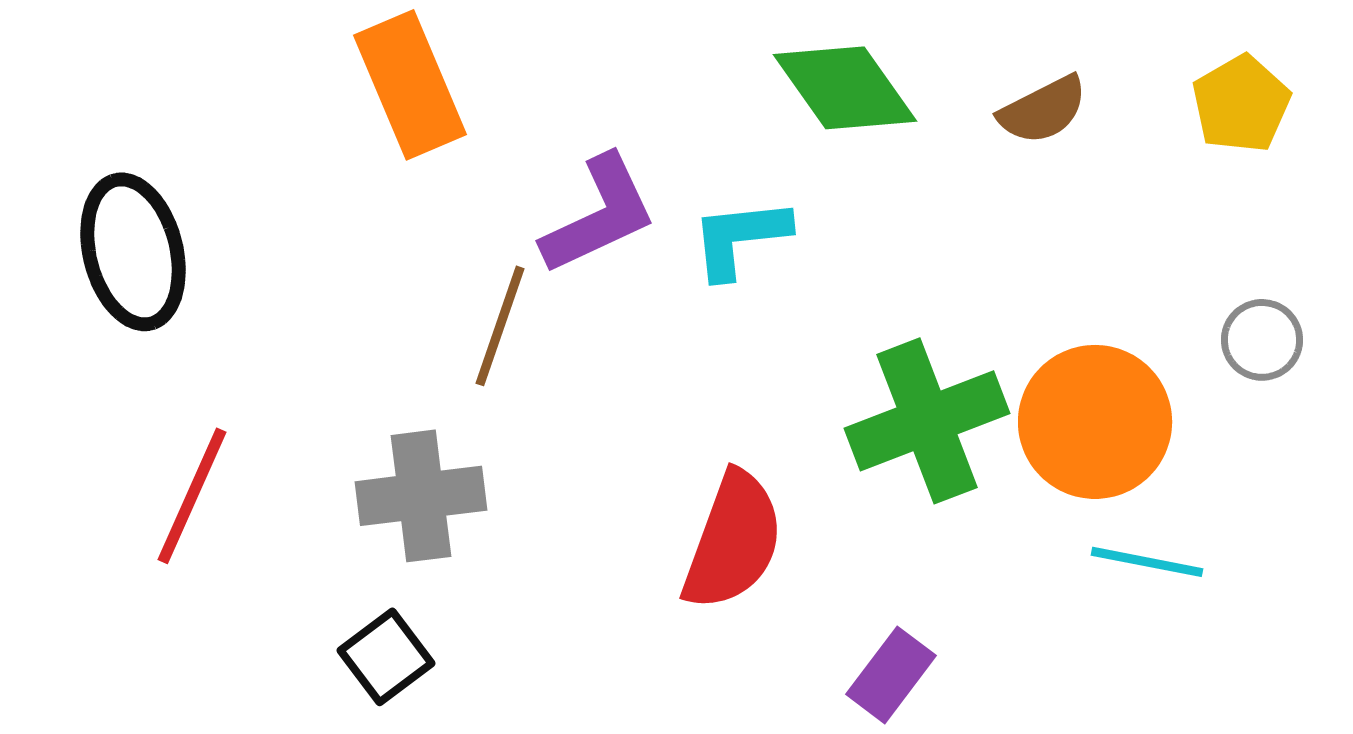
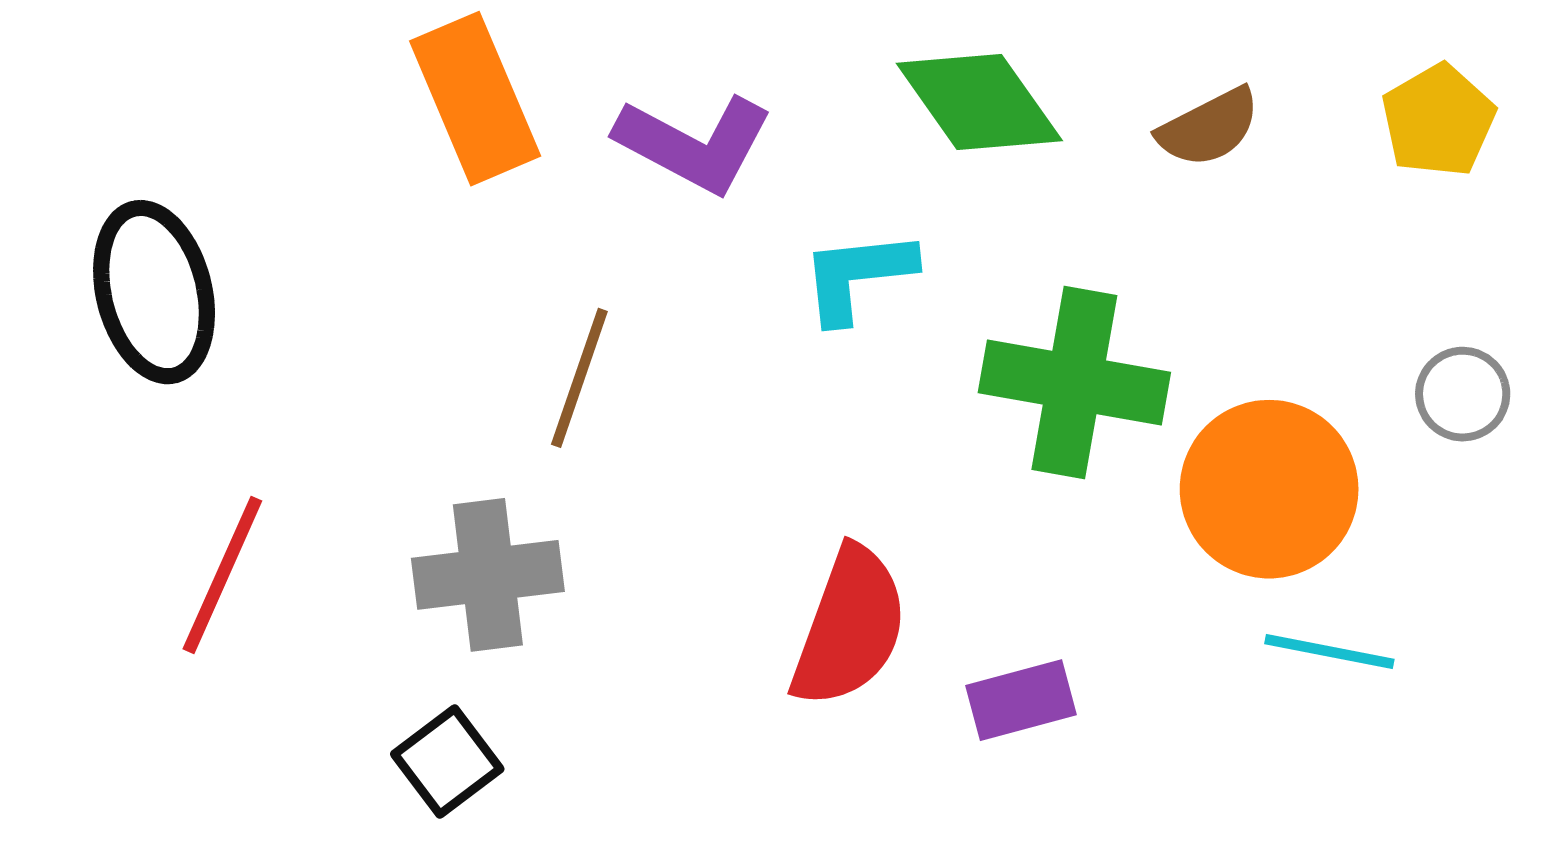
purple L-shape: (599, 215) -> (694, 144), moved, turned 53
green cross: (927, 421) -> (1074, 382), moved, turned 31
purple rectangle: (891, 675) -> (1021, 700), moved, turned 38

